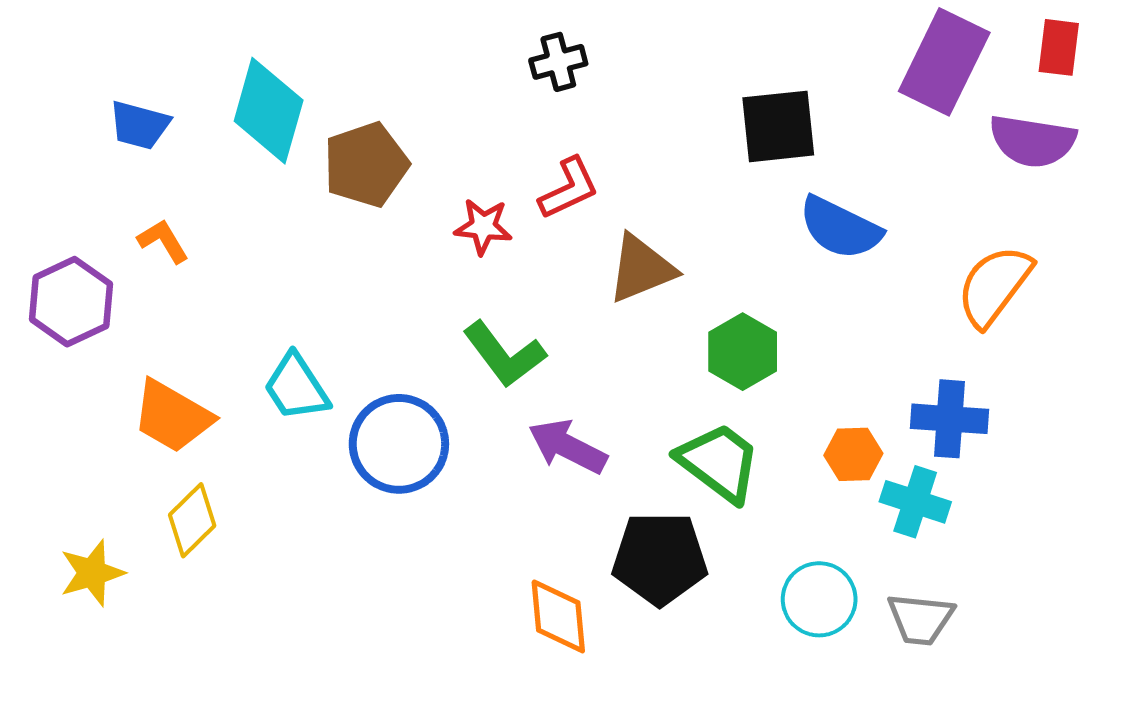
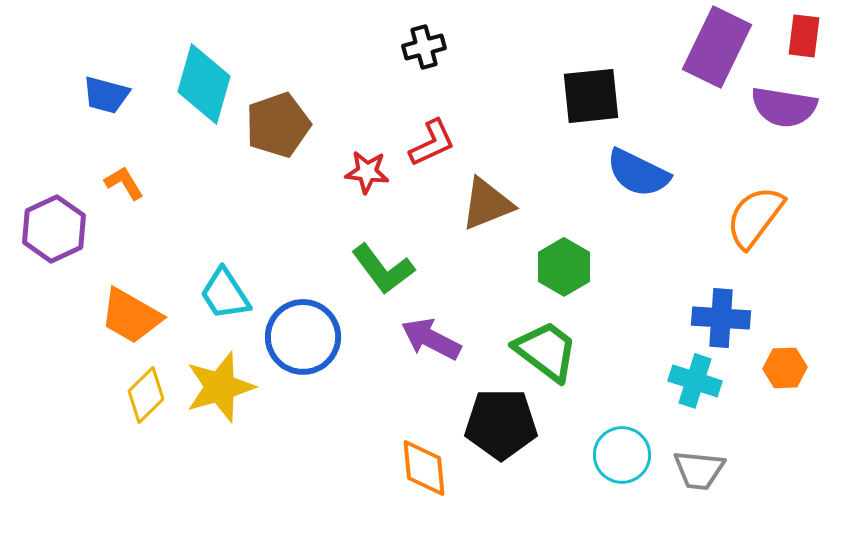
orange hexagon: (853, 454) -> (785, 368), moved
yellow star: (92, 573) -> (220, 387), moved, size x1.4

